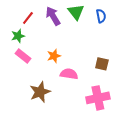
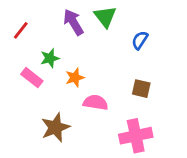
blue semicircle: (101, 16) -> (140, 40), moved, turned -136
red line: (28, 18) -> (21, 30), moved
green star: (18, 36) -> (50, 58), moved

